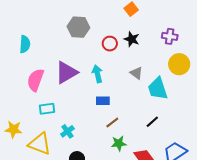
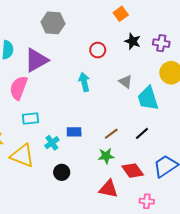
gray hexagon: (78, 27) -> (53, 23), moved
black star: (132, 39) -> (133, 41), moved
purple triangle: (66, 72) -> (36, 60), moved
blue rectangle: (103, 101) -> (74, 132), moved
brown line: (112, 122) -> (111, 134), moved

